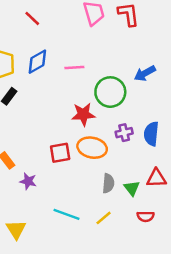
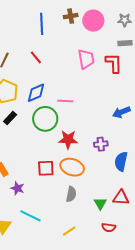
green circle: (110, 92) -> (45, 119), moved
purple cross: (124, 133) -> (101, 144), moved
gray semicircle: (108, 183) -> (71, 194), moved
cyan line: (67, 214) -> (30, 216), moved
yellow line: (104, 218) -> (69, 231), moved

